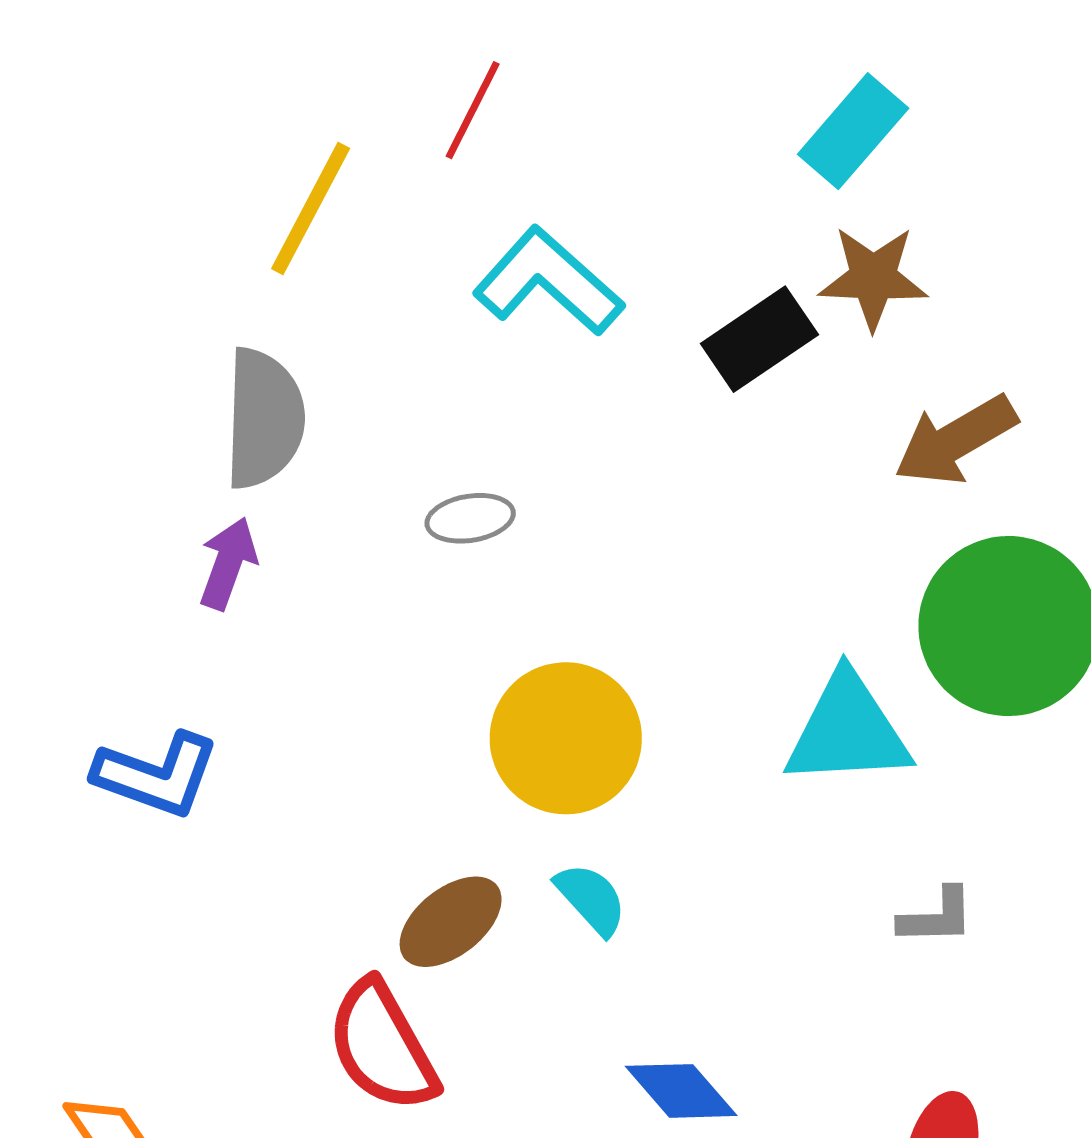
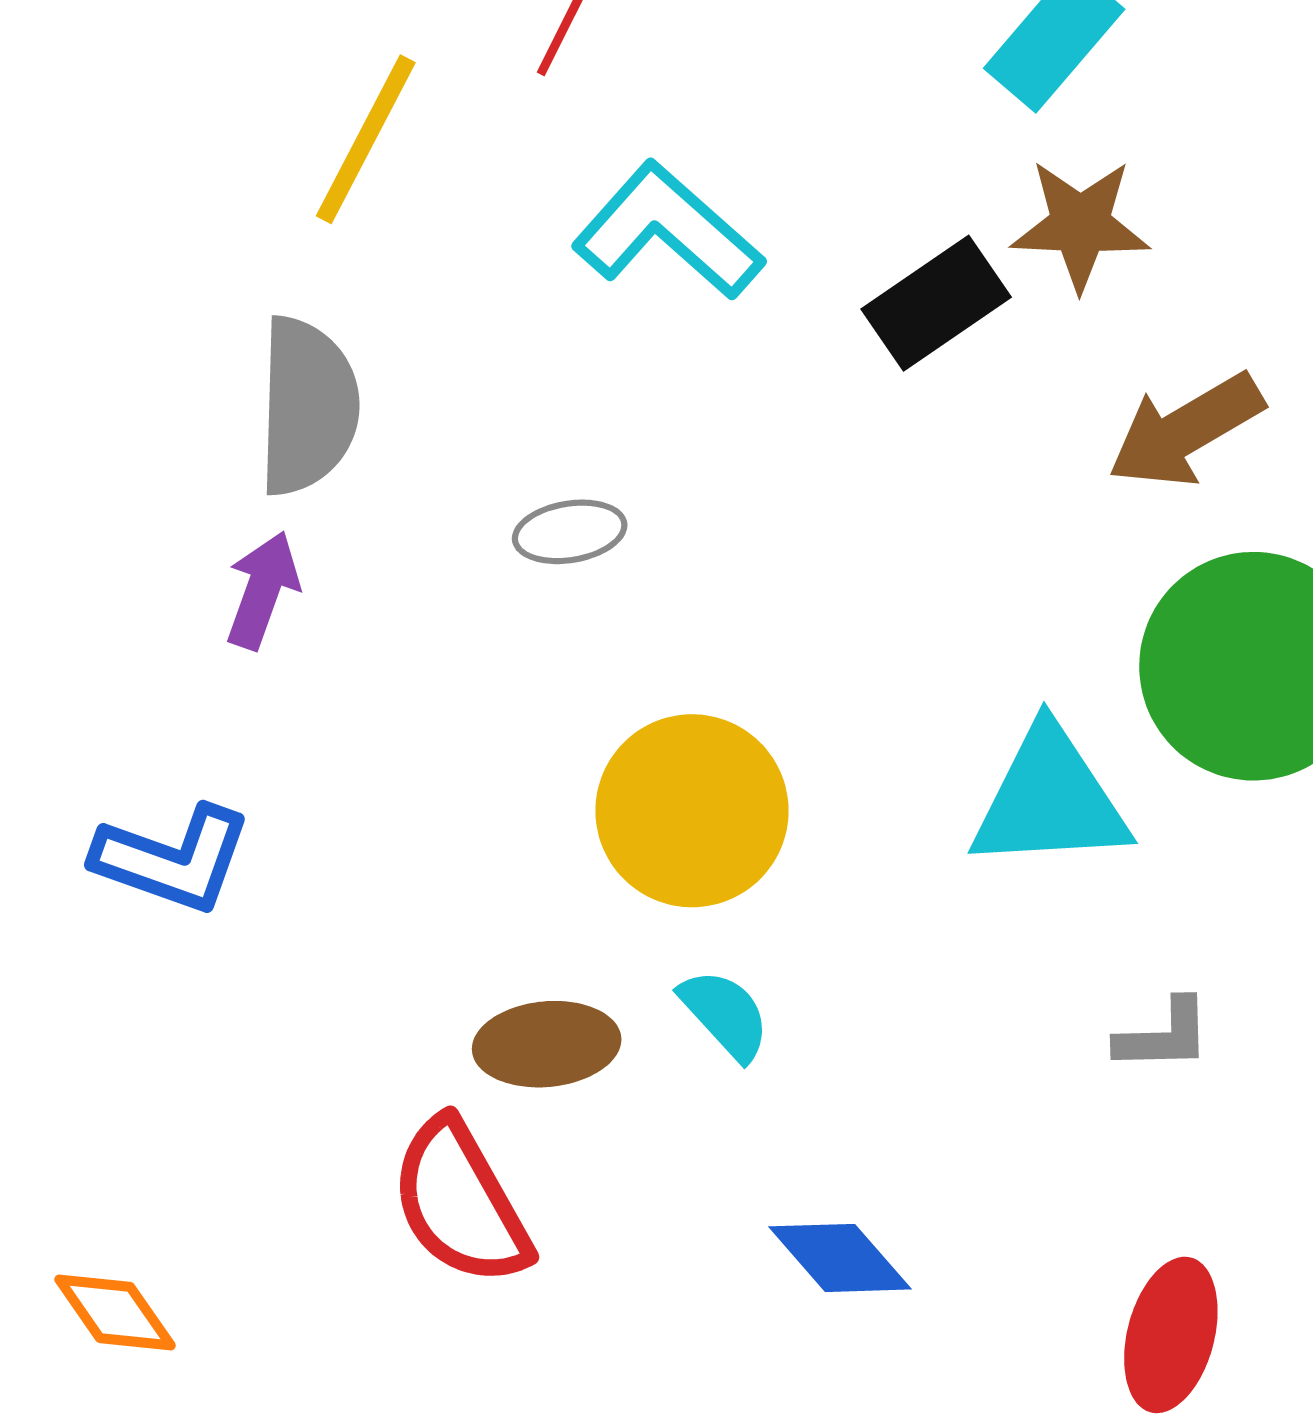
brown ellipse: (451, 922) -> (547, 1044), turned 33

